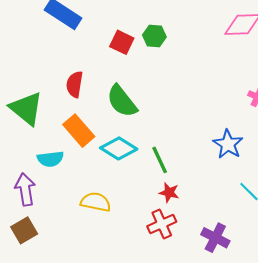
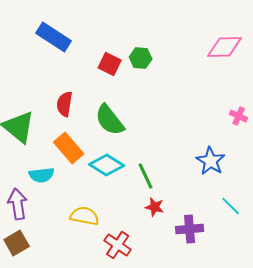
red cross: (162, 224) -> (118, 245), moved, turned -32
purple cross: (215, 238) -> (190, 229), moved, turned -32

